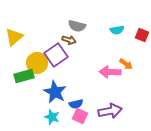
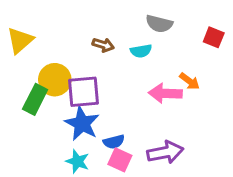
gray semicircle: (77, 26) -> (159, 24), moved
cyan semicircle: (117, 30) -> (141, 51), moved
purple square: (56, 55) -> (84, 92), moved, turned 30
green rectangle: (24, 76) -> (35, 99), turned -48

